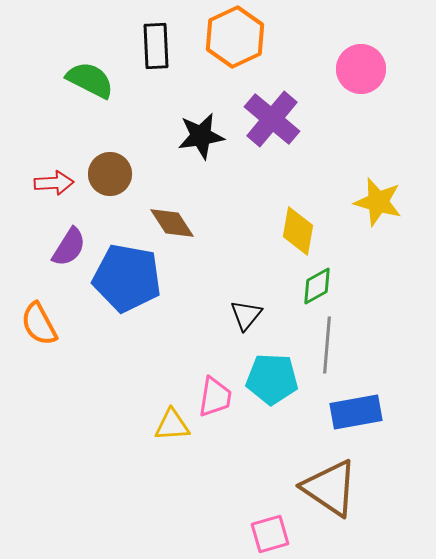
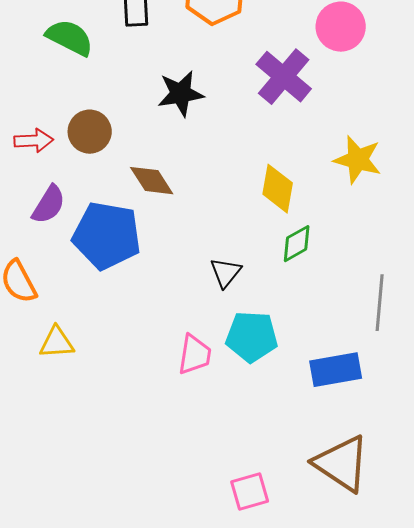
purple cross: (272, 119) -> (284, 77), moved
gray line: (327, 345) -> (380, 303), moved
yellow triangle: (172, 425) -> (57, 343), moved
brown triangle: (330, 488) -> (342, 464), moved

